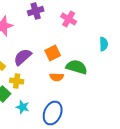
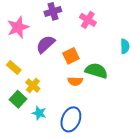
purple semicircle: (23, 57) -> (46, 44), moved
yellow cross: (17, 81) -> (33, 86), turned 32

